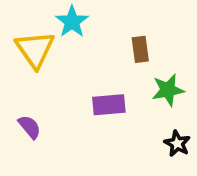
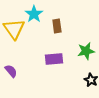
brown rectangle: (140, 49) -> (57, 26), moved

